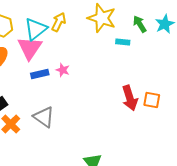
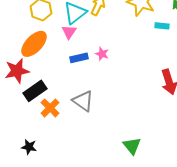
pink triangle: (30, 48) -> (69, 32), size x0.6

